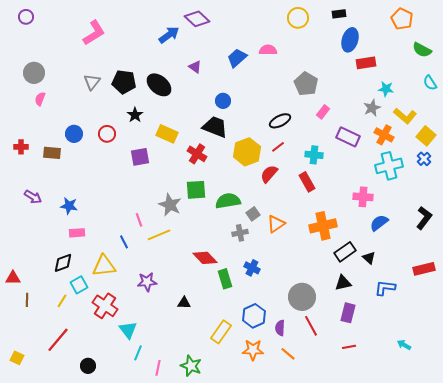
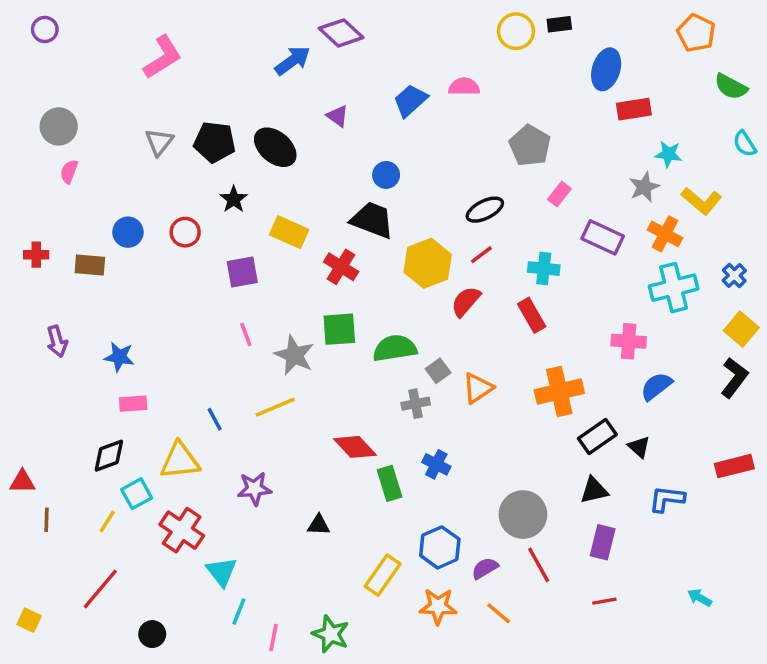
black rectangle: (339, 14) -> (559, 24), moved
yellow square: (426, 136) -> (741, 329), moved
purple arrow: (33, 197) -> (57, 341), turned 42
pink line: (139, 220) -> (246, 334), moved
purple semicircle: (280, 328) -> (485, 568), turned 56

